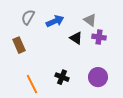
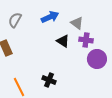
blue arrow: (55, 21) -> (50, 17), moved
purple circle: (98, 77) -> (97, 59), moved

